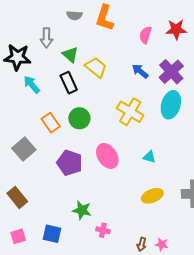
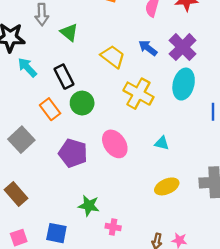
yellow trapezoid: (96, 67) -> (113, 57), moved
black rectangle: (69, 83) -> (64, 77), moved

